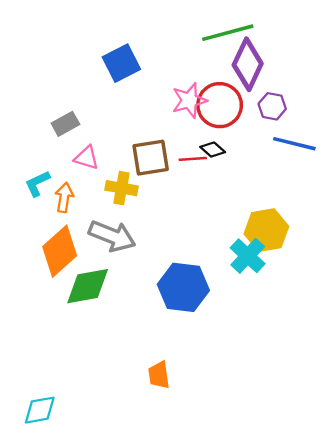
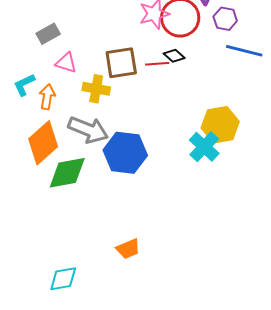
blue hexagon: (183, 287) -> (125, 153), moved
orange trapezoid: (159, 375) -> (128, 249), turned -105
cyan diamond: (40, 410) -> (63, 279), moved

